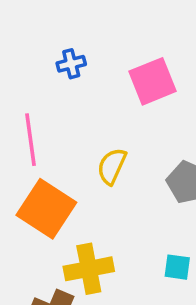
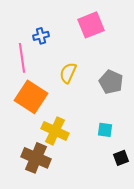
blue cross: (71, 64) -> (41, 36), moved
yellow cross: (89, 269) -> (55, 131), turned 36

